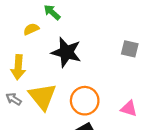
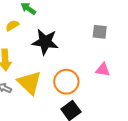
pink triangle: (129, 108) -> (103, 70), moved

